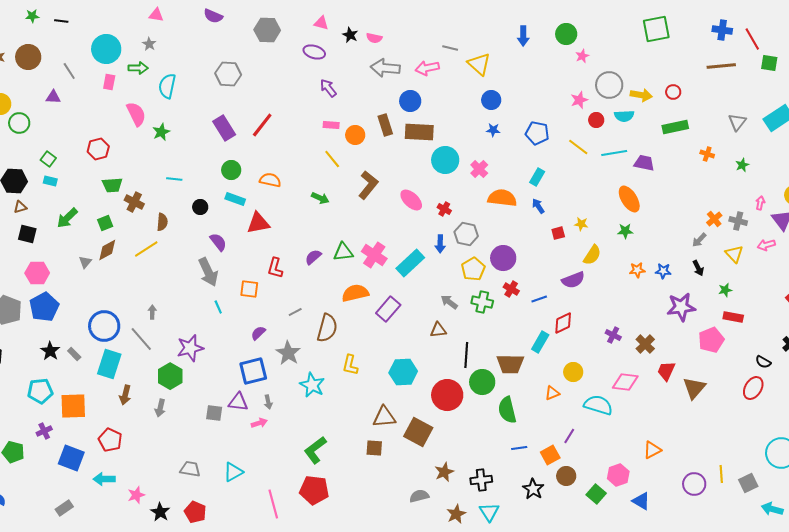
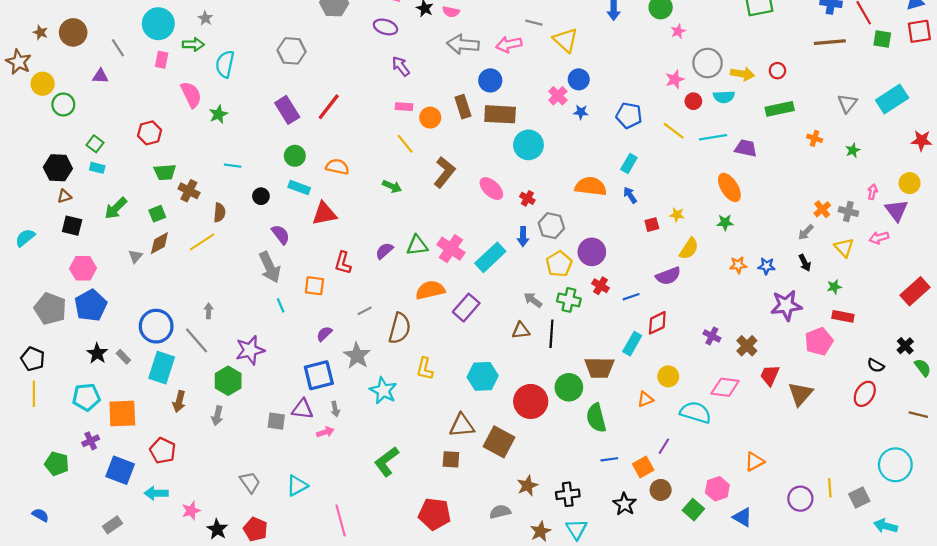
pink cross: (479, 169) -> (558, 96), moved
black line: (466, 355) -> (551, 334), moved
gray trapezoid: (190, 469) -> (250, 482), turned 45
red pentagon: (314, 490) -> (435, 514), moved

